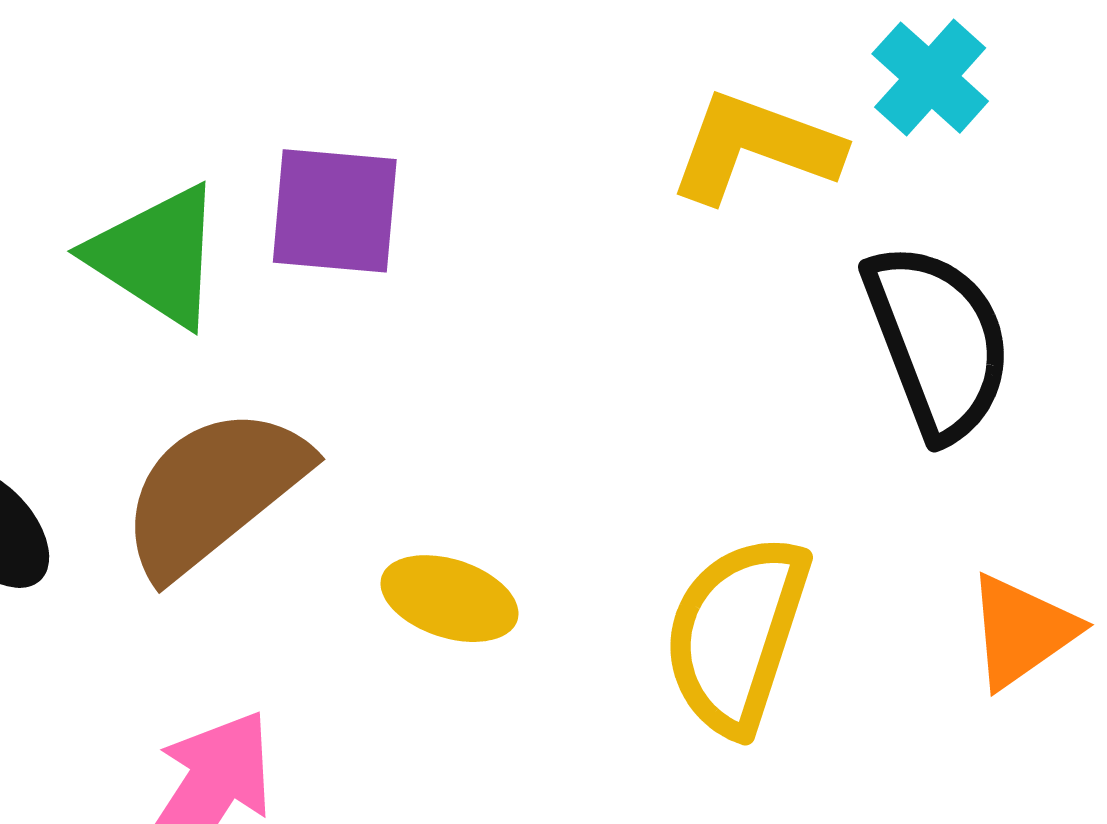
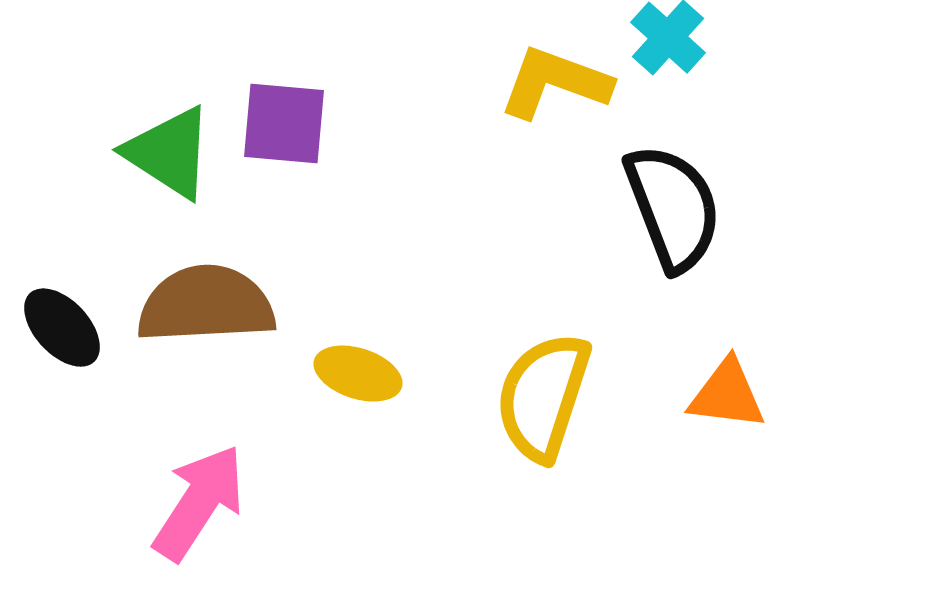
brown semicircle: (214, 492) -> (206, 305), turned 36
orange triangle: (1022, 631) -> (727, 395), turned 42

